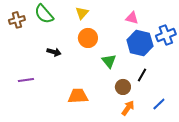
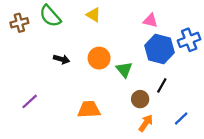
yellow triangle: (82, 13) -> (93, 15), turned -40
orange circle: (88, 38) -> (99, 58), moved
purple line: (26, 80) -> (30, 101), moved, turned -35

